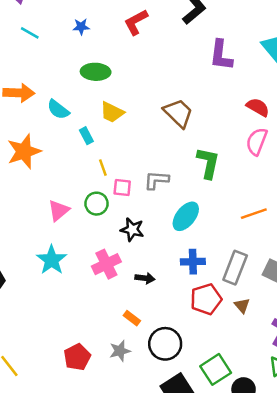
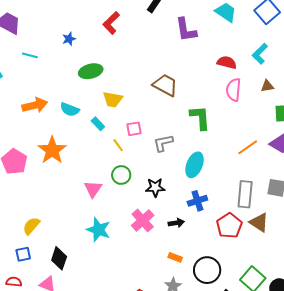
pink square: (122, 188) -> (134, 129), moved
blue cross: (193, 262) -> (197, 201), moved
brown triangle: (242, 306) -> (259, 223), size x1.5

